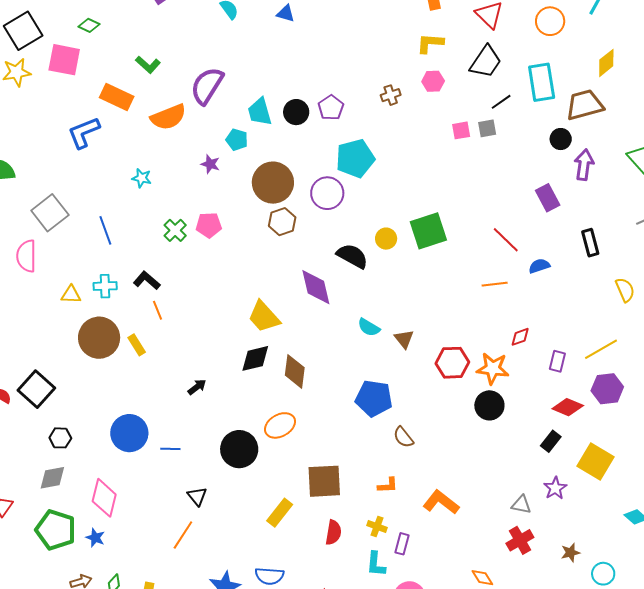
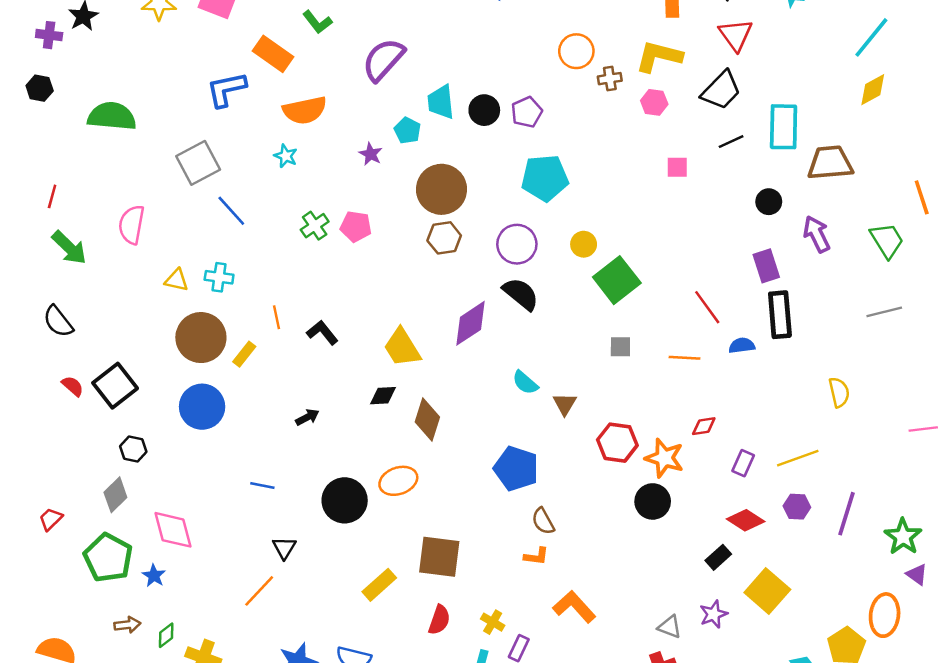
orange circle: (550, 21) -> (576, 51), moved
yellow L-shape: (430, 43) -> (659, 56), size x1.4
yellow diamond: (606, 63) -> (873, 90), moved
brown cross: (391, 95) -> (610, 79), moved
orange semicircle: (168, 117) -> (305, 110), moved
gray square: (487, 128) -> (620, 347), moved
black circle: (561, 139) -> (769, 202), moved
purple arrow: (584, 165) -> (817, 234), turned -44
purple circle: (327, 193) -> (517, 244), moved
gray square: (50, 213) -> (198, 163), moved
blue line: (105, 230) -> (231, 211), turned -32
green square: (428, 231) -> (617, 280), turned -30
yellow circle: (386, 239) -> (584, 244), moved
black rectangle: (590, 243) -> (780, 315), moved, size x1.4
black L-shape: (147, 281) -> (322, 333), moved
purple diamond: (316, 287) -> (470, 323), turned 60
yellow rectangle: (137, 345) -> (244, 354), turned 60
black diamond: (255, 358) -> (383, 396), size x0.7
purple hexagon: (607, 389) -> (797, 507), size x0.7
blue circle: (129, 433) -> (202, 407), moved
gray diamond: (52, 478) -> (115, 495), turned -44
orange L-shape: (388, 485) -> (536, 556), moved
pink diamond: (104, 498) -> (173, 530), turned -39

